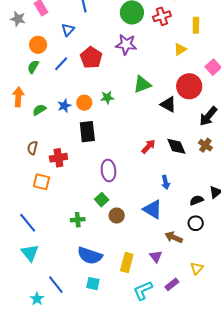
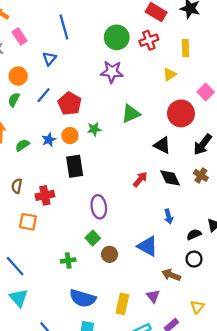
red pentagon: (91, 58) -> (70, 104), moved
black triangle: (168, 104) -> (162, 145), moved
blue arrow: (166, 182) -> (169, 216), moved

